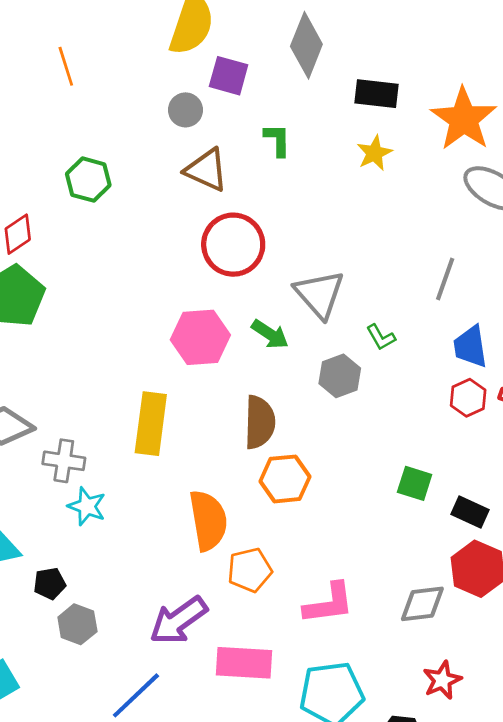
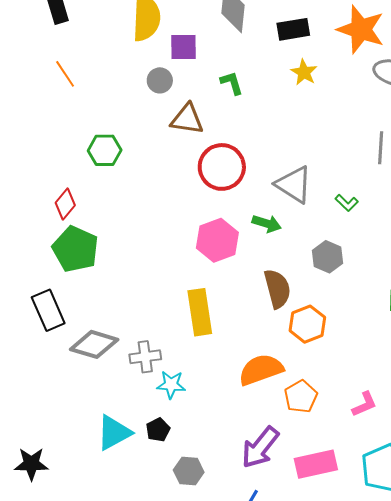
gray hexagon: (340, 376) -> (328, 257), moved
orange semicircle: (208, 520) -> (261, 370), turned -84
black pentagon: (50, 584) -> (158, 430), moved
pink L-shape: (329, 604) -> (364, 404), size x0.7

